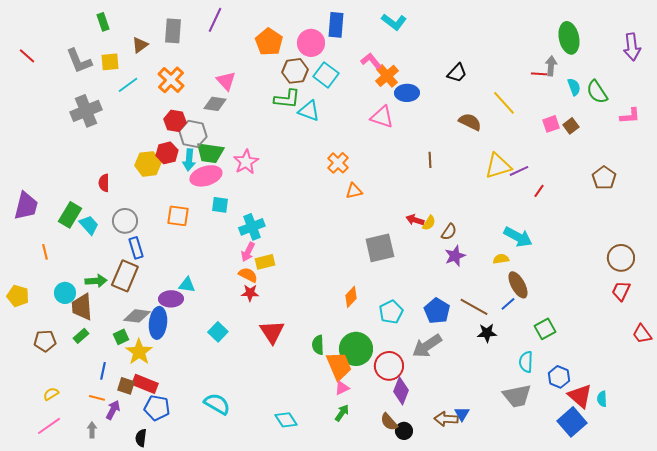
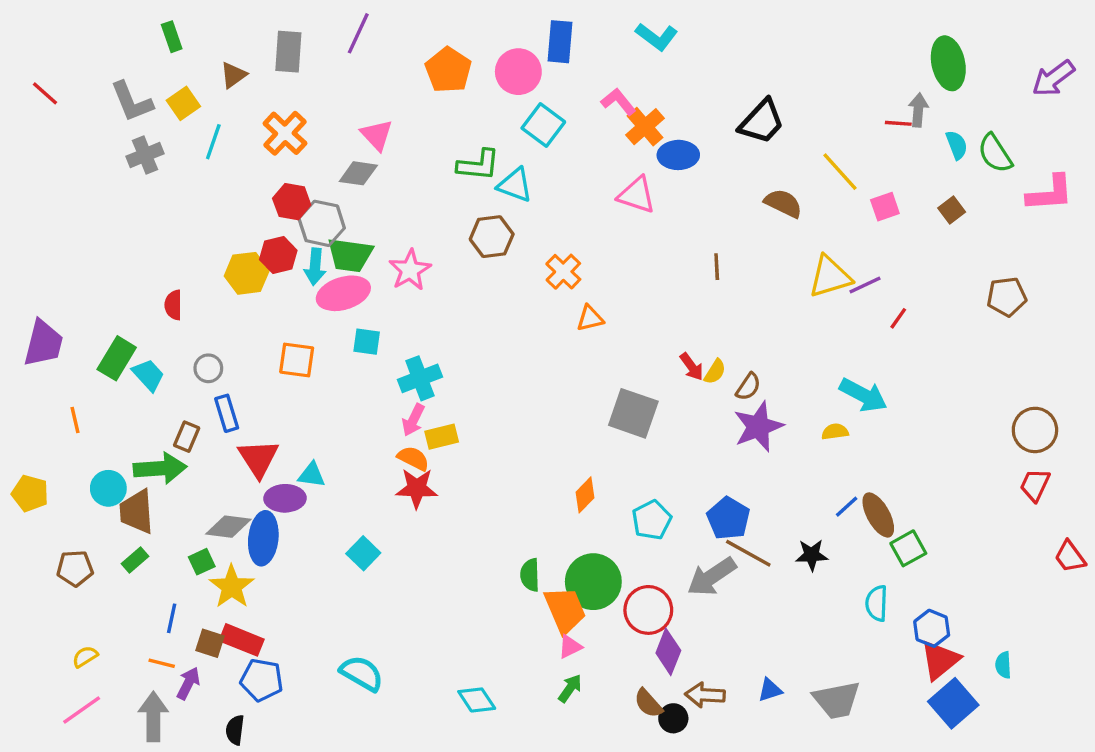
purple arrow: (632, 47) -> (1053, 78), turned 60
yellow square: (110, 62) -> (183, 103), turned -30
brown hexagon: (295, 71) -> (492, 237), moved
black trapezoid: (457, 73) -> (762, 122), size x1.4
cyan line: (128, 85) -> (213, 142), turned -35
gray cross: (86, 111) -> (145, 155), moved, size x0.7
pink L-shape: (630, 116) -> (1050, 193), size x1.4
pink square: (551, 124) -> (885, 207), moved
brown pentagon: (604, 178) -> (1007, 297), turned 30
red arrow: (415, 220) -> (692, 367), turned -144
gray circle: (125, 221) -> (208, 368), size x0.7
gray square: (380, 248) -> (633, 413), turned 32
purple star: (455, 256) -> (758, 427), size x1.4
brown rectangle: (125, 276) -> (187, 437), moved, size x0.6
green arrow: (96, 281) -> (160, 468), size x1.4
brown ellipse: (518, 285) -> (878, 515), moved
red star: (250, 293) -> (417, 488), size x1.4
brown line: (474, 307) -> (748, 553), moved
red triangle: (272, 332) -> (258, 458), moved
gray trapezoid: (517, 396) -> (837, 700), moved
red triangle: (580, 396) -> (940, 660), moved, turned 40
blue triangle: (462, 414) -> (770, 690), turned 42
brown arrow: (446, 419) -> (705, 695), moved
gray arrow: (92, 430) -> (153, 717), size x1.8

